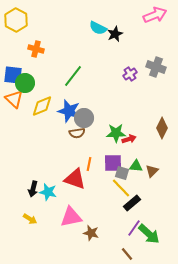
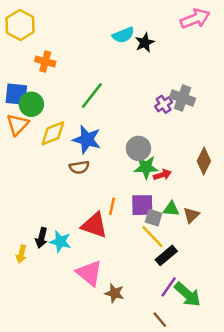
cyan semicircle: (98, 28) -> (123, 35), turned -48
gray cross: (156, 67) -> (183, 98), moved
purple cross: (130, 74) -> (164, 104), moved
orange triangle: (14, 99) -> (18, 124), turned 30
gray circle: (84, 118) -> (138, 148), moved
brown semicircle: (77, 133) -> (79, 167), moved
pink triangle: (71, 217) -> (89, 273), turned 50
yellow arrow: (30, 219) -> (21, 254), moved, turned 72

